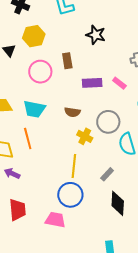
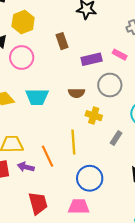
pink circle: (40, 72) -> (22, 57), moved
gray circle: (108, 122) -> (110, 85), moved
orange line: (28, 138) -> (48, 156), moved
yellow line: (74, 166) -> (73, 142), moved
gray rectangle: (107, 174) -> (116, 138), moved

